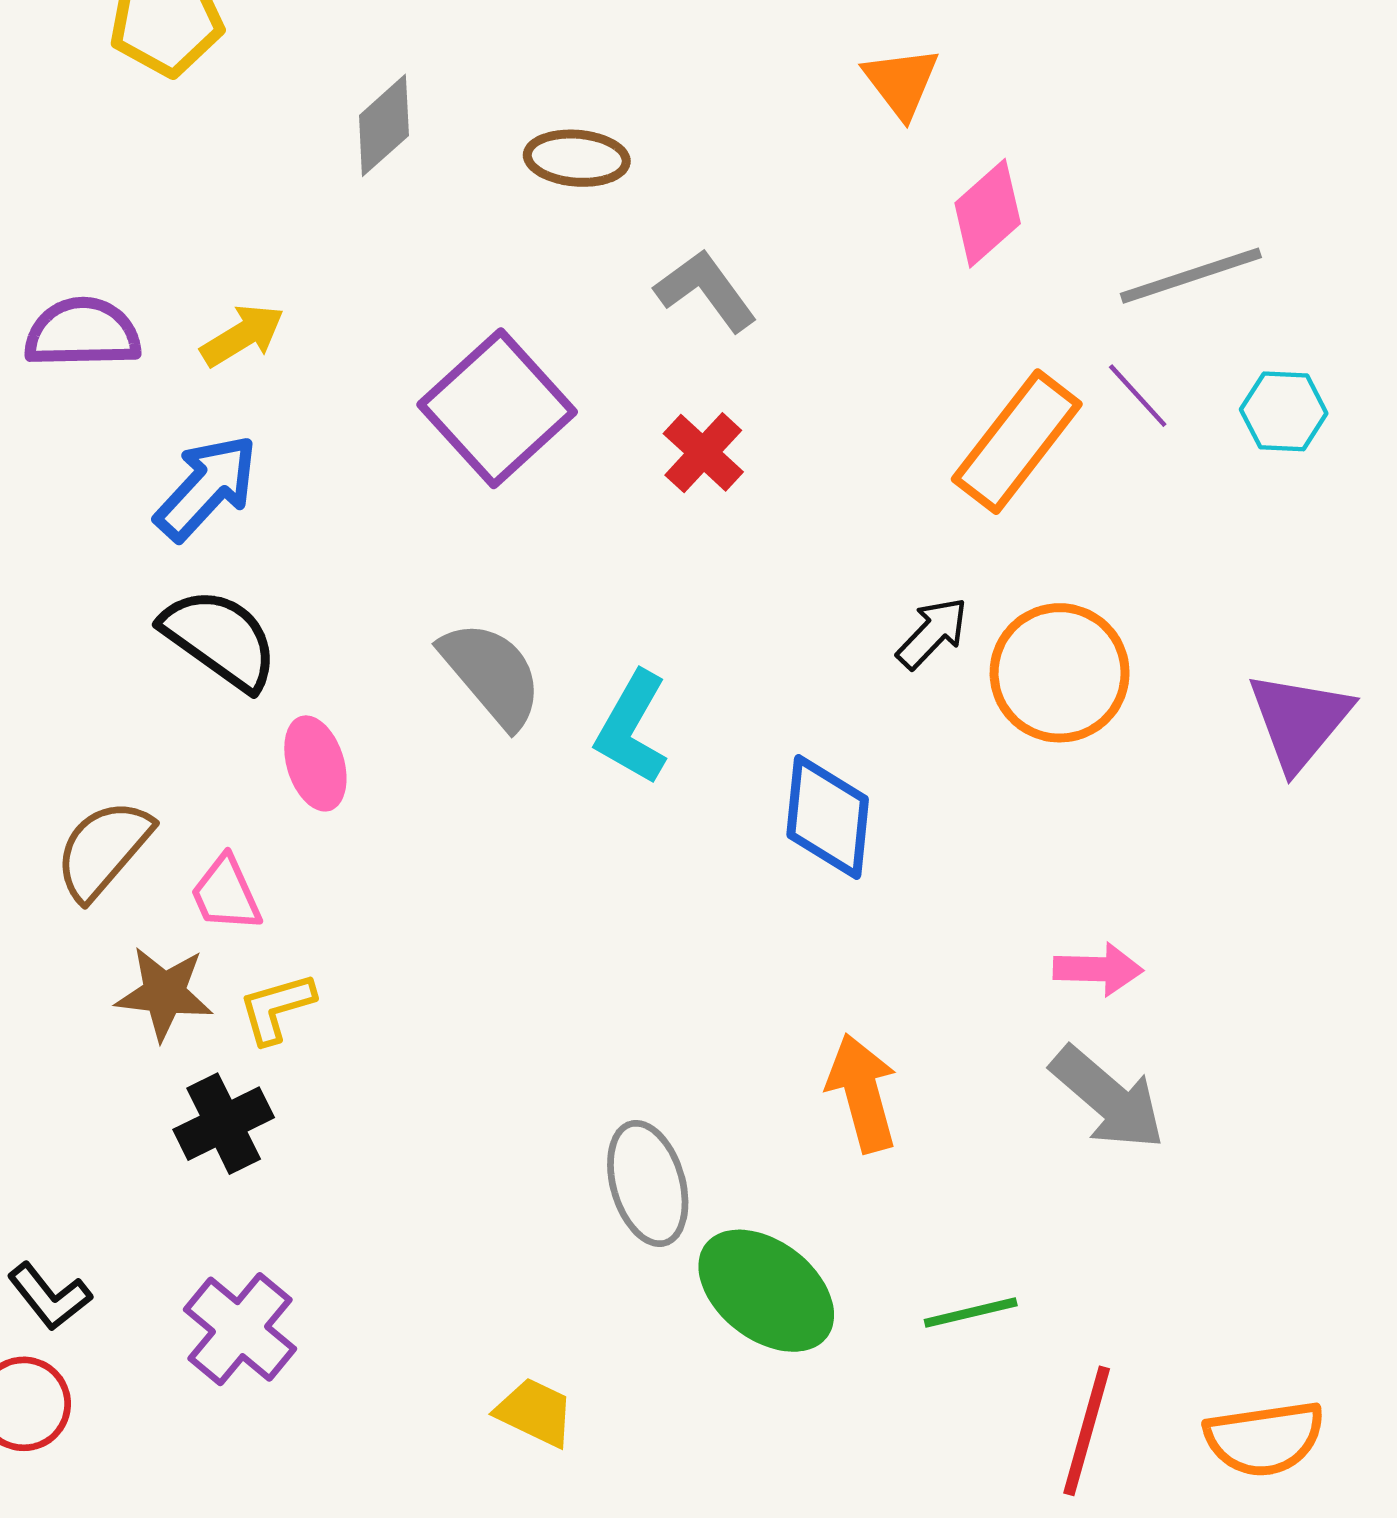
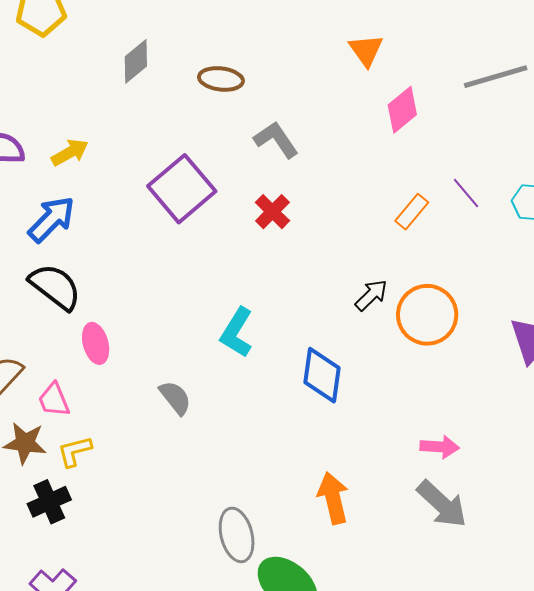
gray line: (1191, 276) -> (496, 77), moved
orange rectangle: (1017, 442) -> (412, 212), size x0.6
gray semicircle: (492, 674) -> (175, 398), moved, size x0.7

